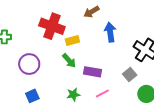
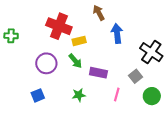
brown arrow: (91, 12) -> (99, 13), turned 91
purple circle: (29, 64) -> (46, 63), moved
pink line: (102, 93) -> (117, 94), moved, turned -48

